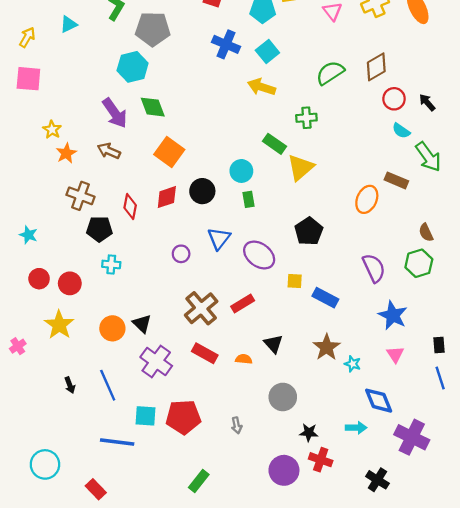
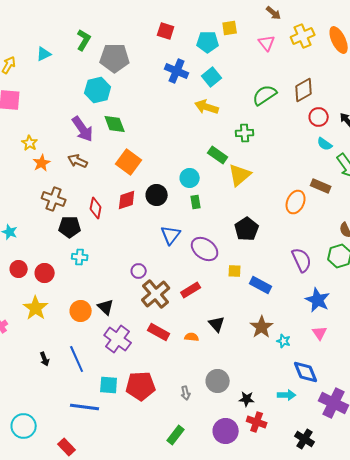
purple circle: (181, 254) -> (139, 271), moved
gray circle: (283, 397) -> (218, 381), moved
green rectangle: (199, 481) -> (176, 435), moved

